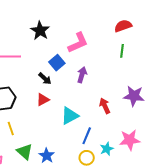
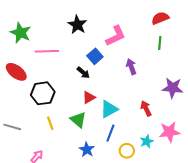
purple arrow: (82, 75) -> (131, 67), moved, turned -35
red triangle: (43, 100) -> (89, 97), moved
red arrow: (105, 106) -> (146, 108), moved
blue line: (87, 136) -> (110, 133), moved
green triangle: (25, 152) -> (78, 120), moved

